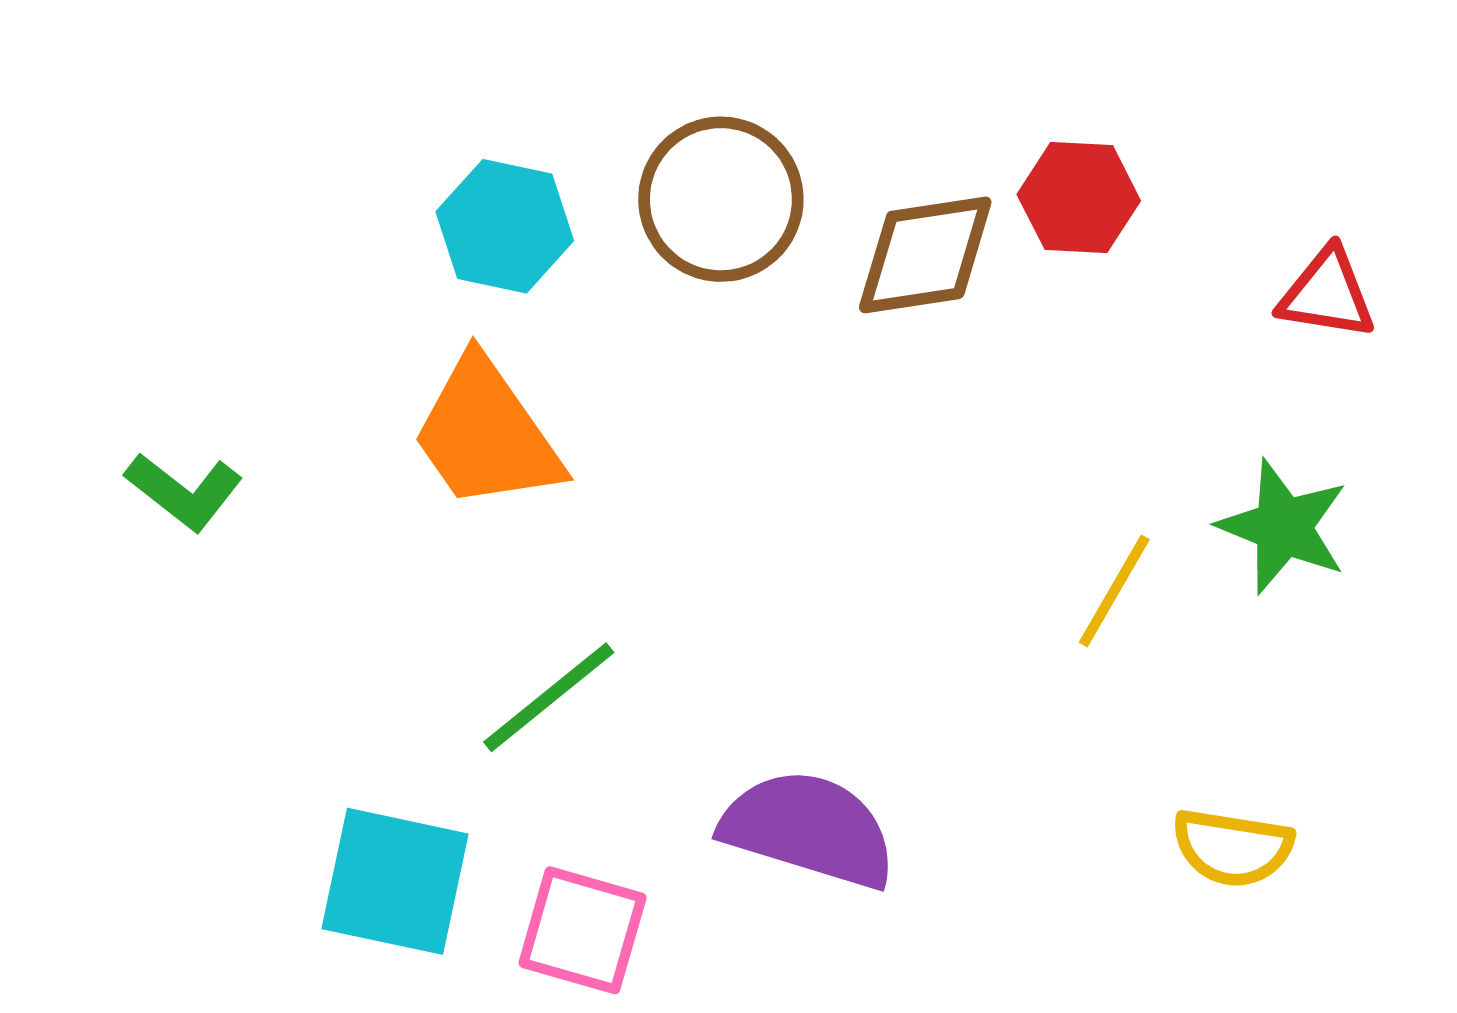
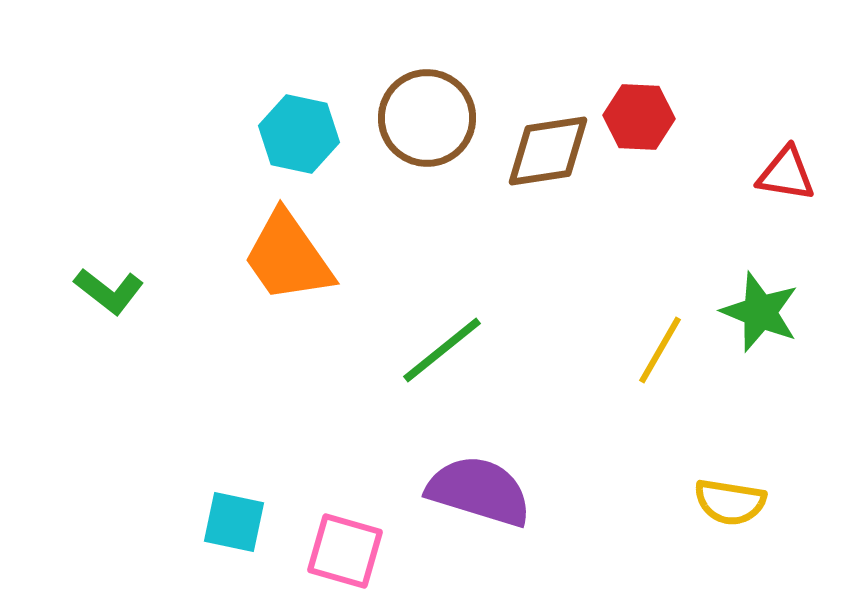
green line: (549, 697) -> (442, 350), moved
cyan square: (395, 881) -> (234, 522), size x0.7

